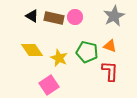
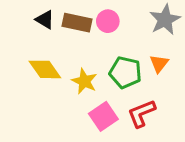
orange triangle: (110, 46) -> (159, 64), turned 48
red L-shape: (110, 71) -> (141, 113), moved, turned -115
pink square: (49, 85) -> (103, 116), moved

